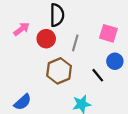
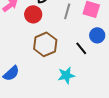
gray line: (75, 43) -> (67, 11), moved

